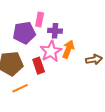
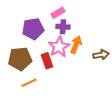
pink rectangle: (40, 19) -> (58, 13), moved, turned 48

